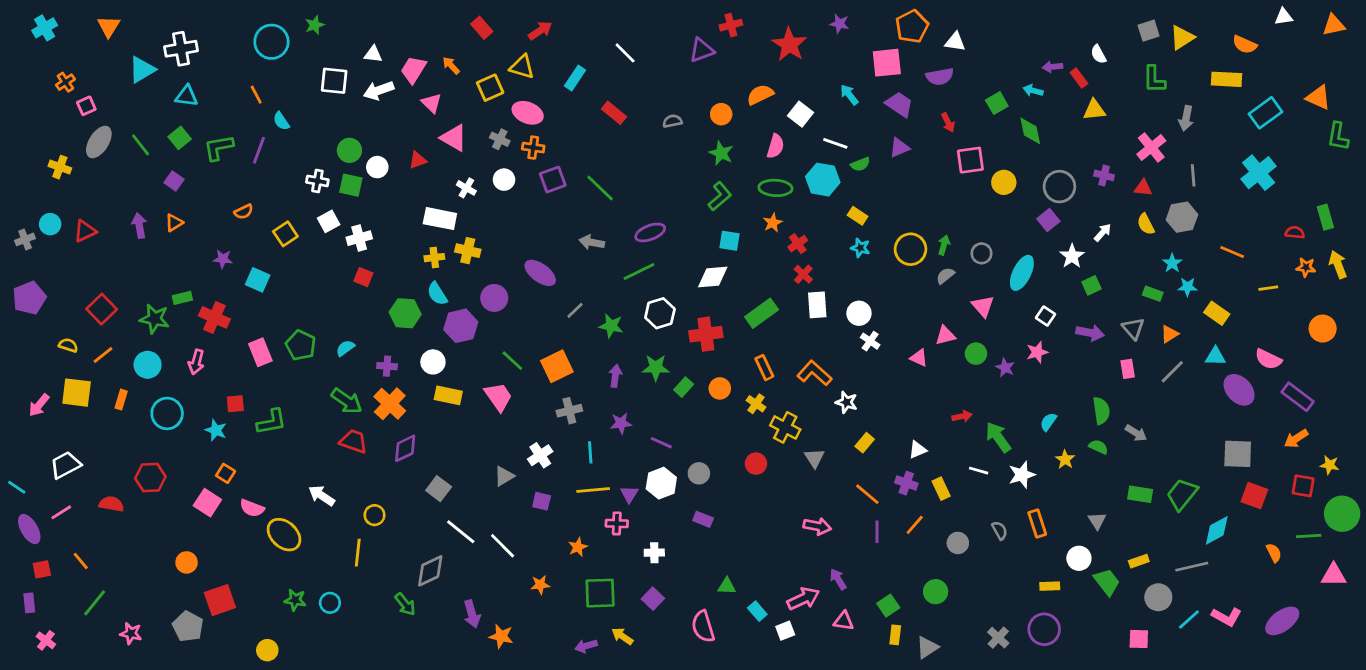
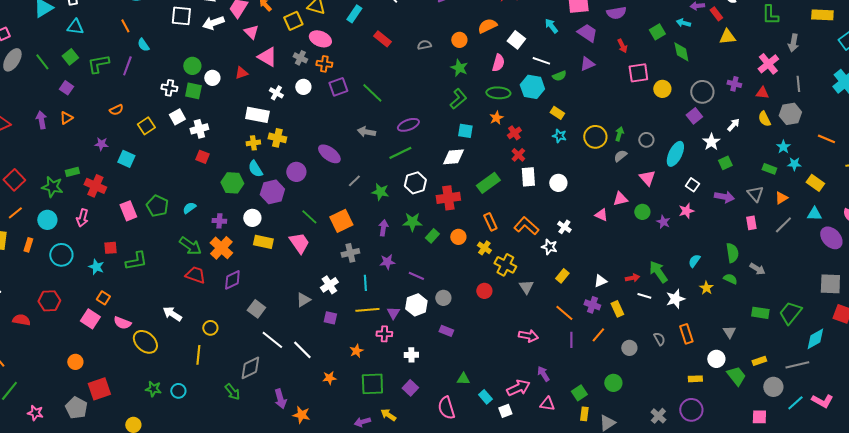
white cross: (870, 341) -> (564, 227), moved
red arrow: (962, 416) -> (632, 278), moved

